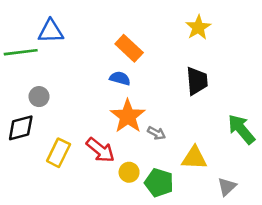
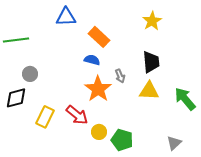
blue triangle: (51, 31) -> (66, 17), moved
gray arrow: (156, 133) -> (120, 76), moved, turned 40
yellow triangle: (194, 158) -> (149, 91), moved

